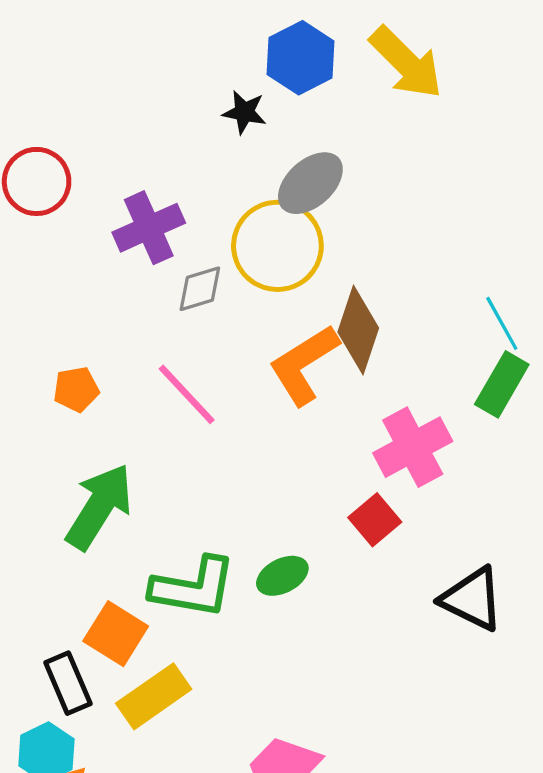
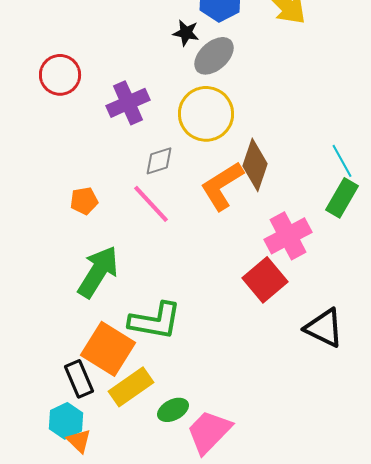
gray ellipse: (310, 183) -> (214, 56), moved
gray diamond: (200, 289) -> (159, 161), moved
red square: (375, 520) -> (265, 280), size x1.4
green ellipse: (282, 576) -> (173, 410), moved
orange square: (116, 634) -> (108, 349), size x1.4

